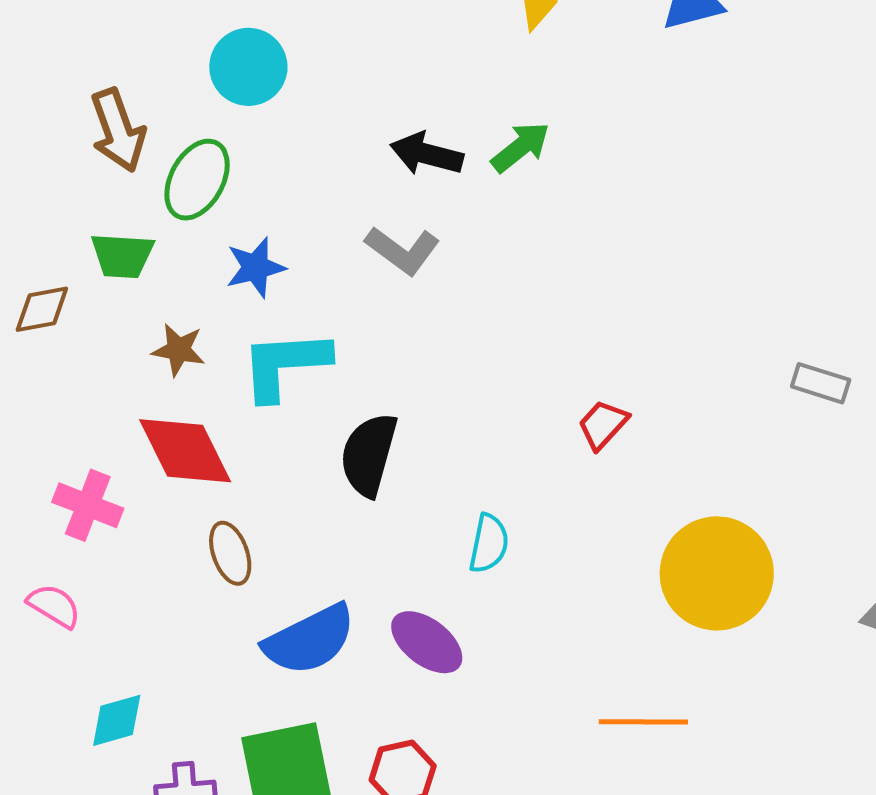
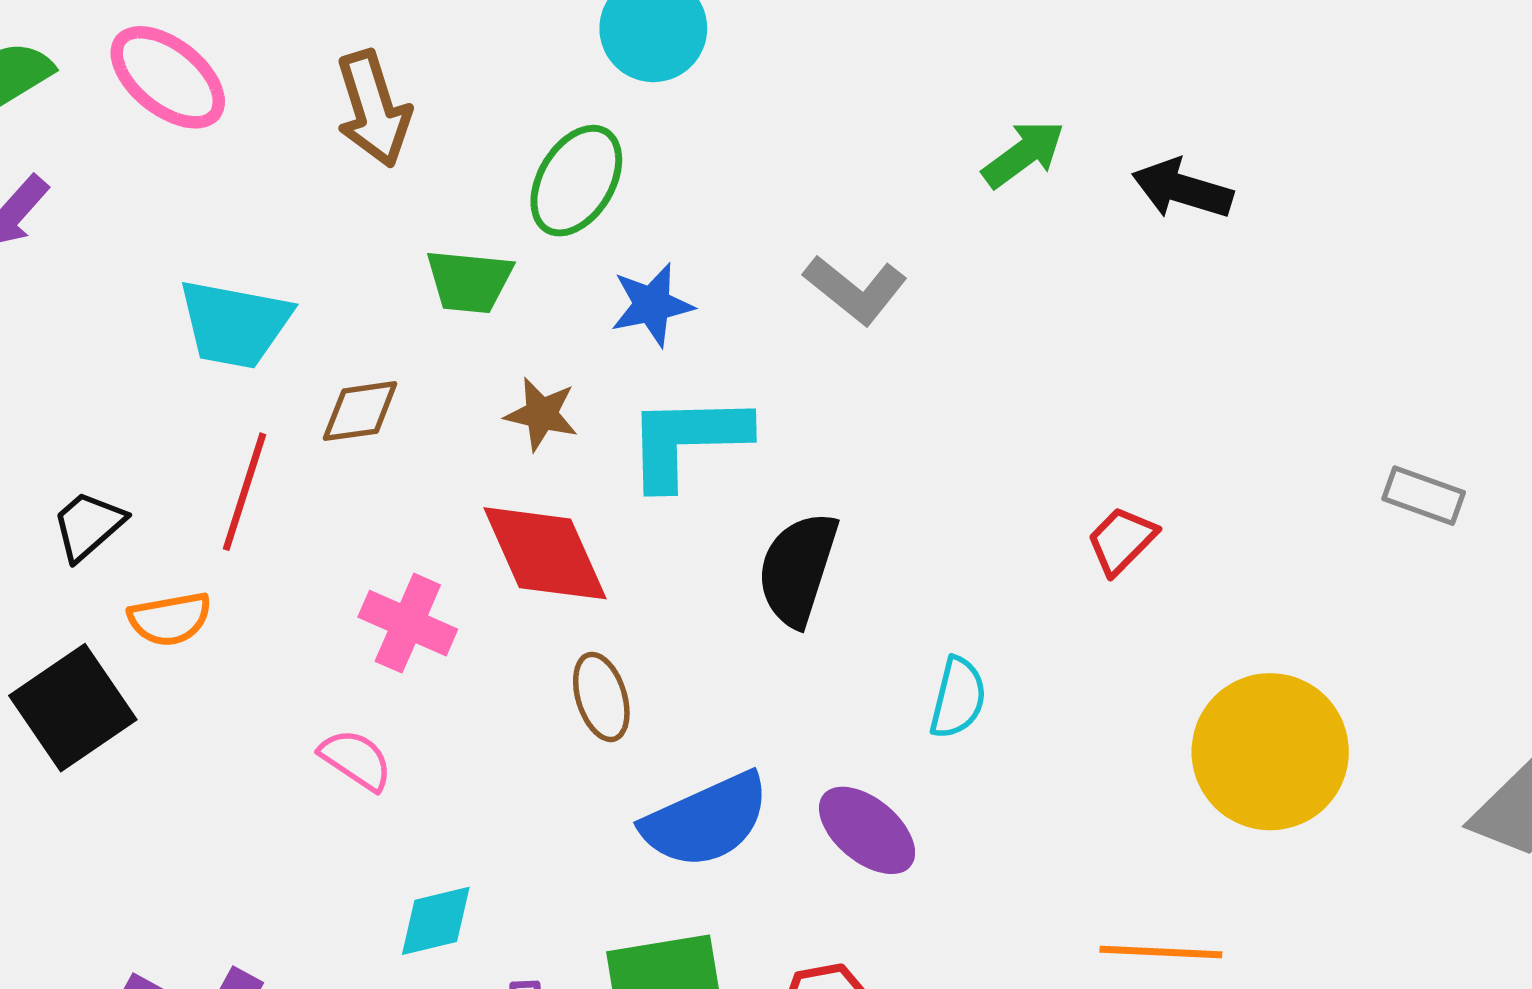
brown arrow: (118, 130) -> (373, 109), moved
black arrow: (427, 154) -> (1182, 189), moved
brown diamond: (42, 309) -> (360, 411), moved

